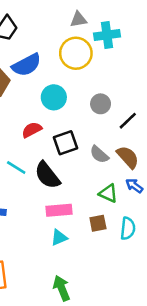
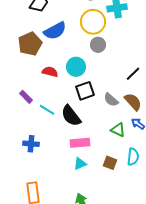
cyan circle: (54, 97) -> (76, 67), moved
gray circle: (101, 104) -> (98, 45), moved
red semicircle: (32, 130) -> (50, 72), moved, turned 42
brown square: (98, 223) -> (110, 163), moved, turned 32

